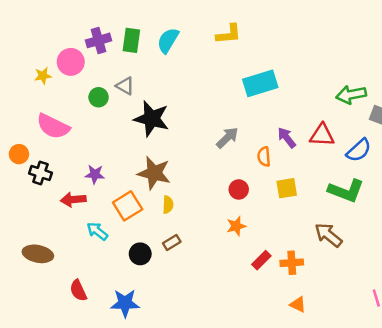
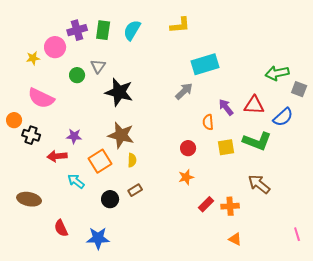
gray triangle: (125, 86) -> (98, 66), turned 35
gray arrow: (227, 138) -> (184, 91), moved
green L-shape: (346, 191) -> (257, 141), moved

